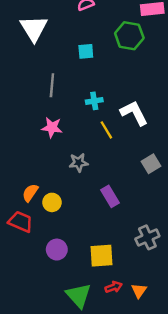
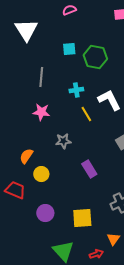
green hexagon: (129, 36) -> (95, 57), moved
orange semicircle: (30, 193) -> (26, 156), moved
red arrow: (114, 287) -> (96, 254), moved
orange triangle: (139, 291) -> (113, 239), moved

